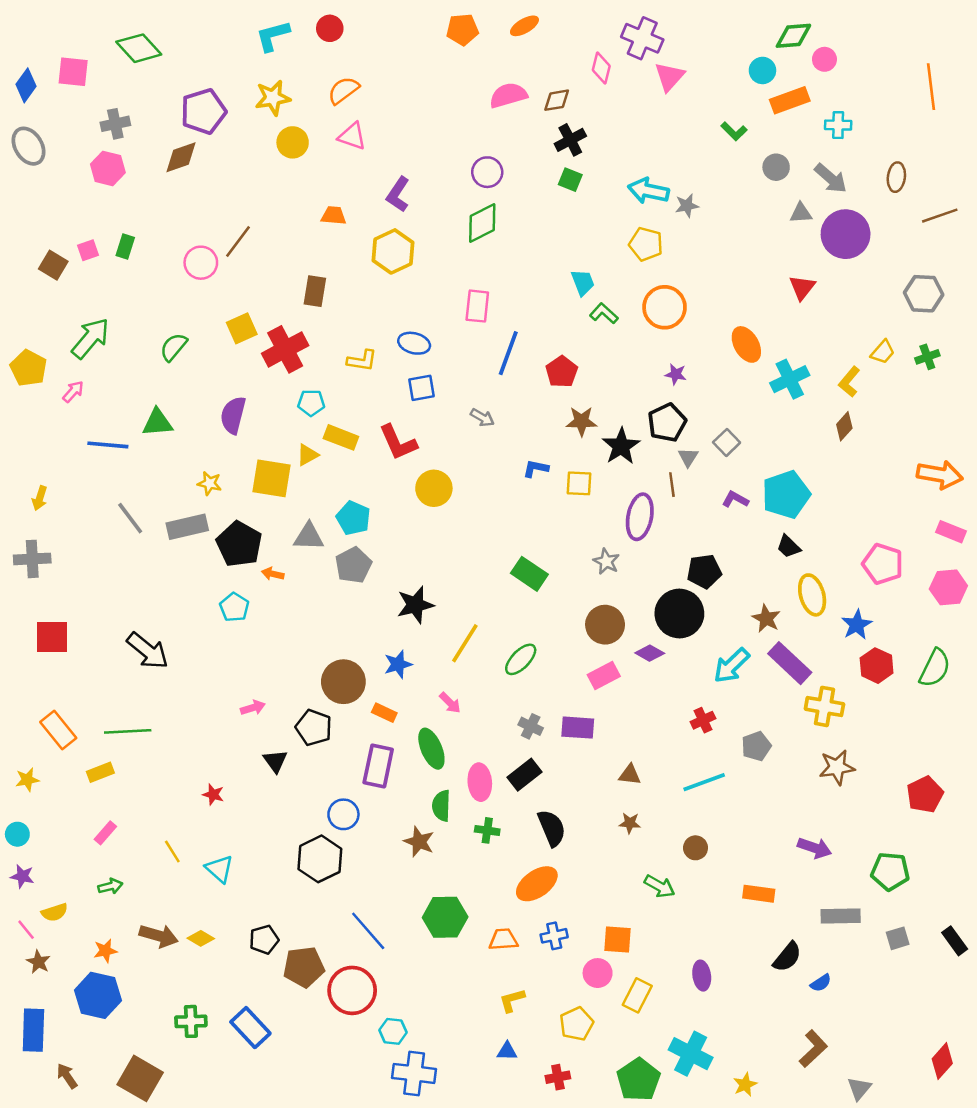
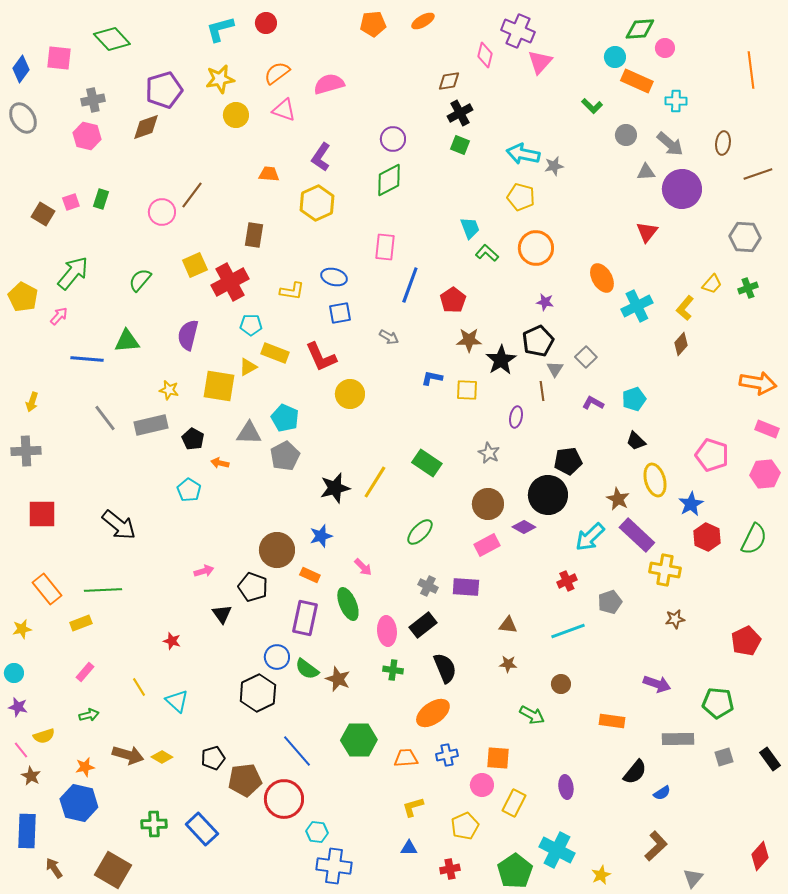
pink semicircle: (508, 95) -> (329, 84), moved
orange rectangle: (790, 100) -> (637, 81), turned 44
cyan pentagon: (786, 494) -> (634, 399), size x0.6
purple ellipse: (640, 517) -> (516, 417), size x0.6
black pentagon: (239, 544) -> (193, 439), size x0.6
yellow line: (465, 643) -> (375, 482), moved
brown star: (837, 767) -> (675, 619), size x0.7
green semicircle: (441, 806) -> (307, 669), moved, turned -55

